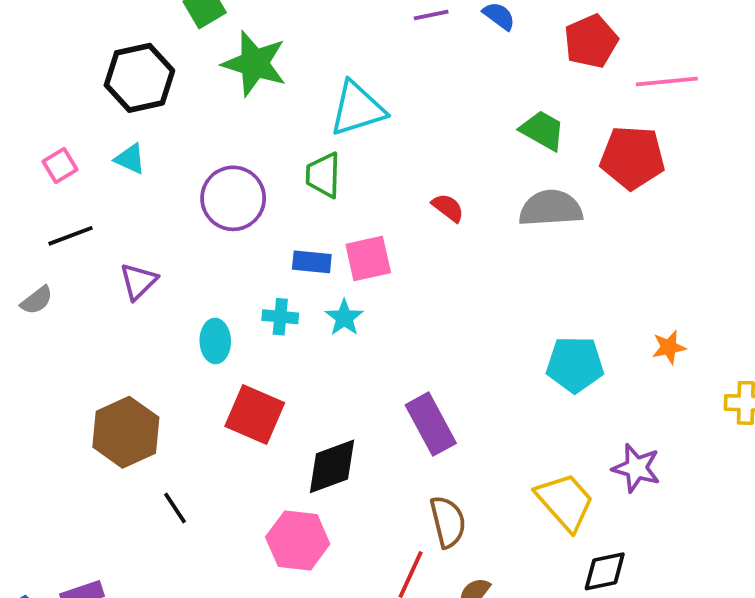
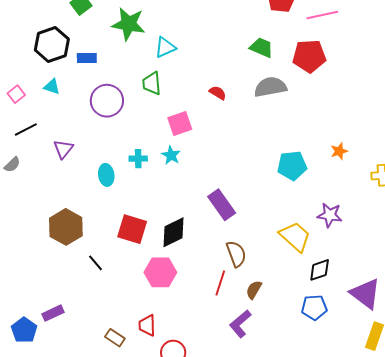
green star: (255, 63) -> (129, 24), moved
cyan triangle: (357, 109) -> (165, 47), size x0.7
blue rectangle: (312, 262) -> (87, 58), moved
red square: (255, 414) -> (132, 229), moved

